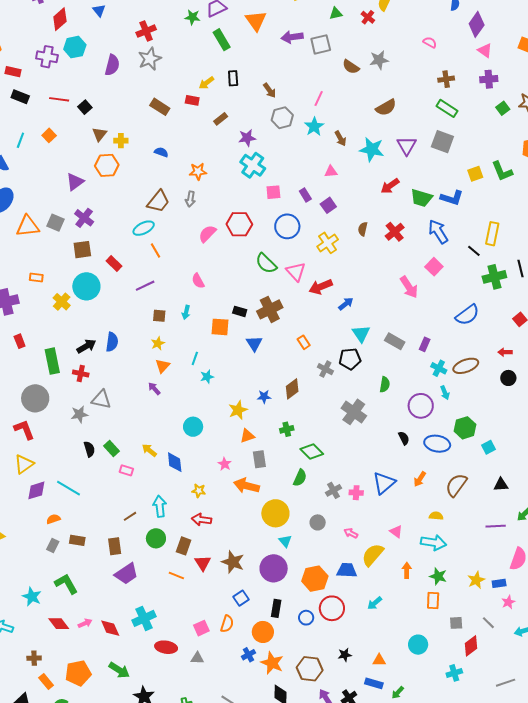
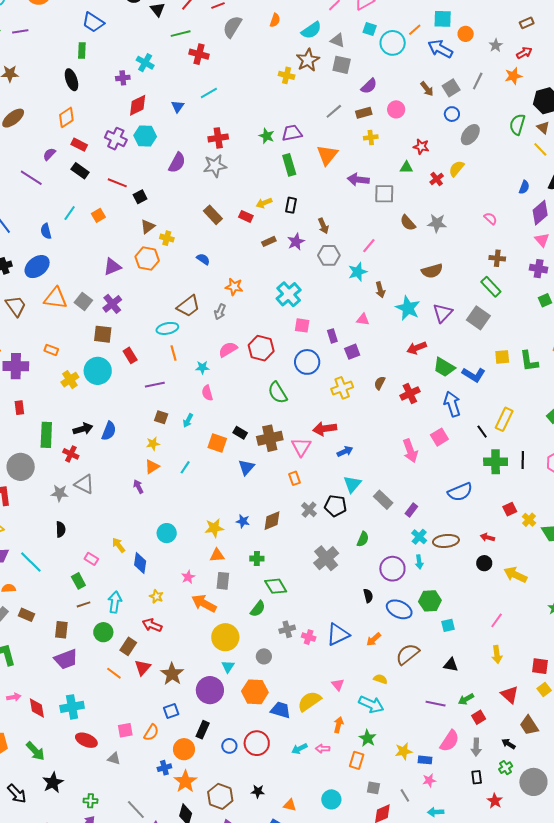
purple star: (247, 138) -> (296, 242), moved, turned -30
pink triangle: (296, 272) -> (301, 447), moved
cyan star: (207, 377) -> (202, 367), moved
green rectangle: (112, 448) -> (78, 581), moved
pink arrow: (351, 533) -> (323, 749), moved, turned -40
orange hexagon: (315, 579) -> (255, 692), moved

